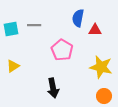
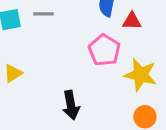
pink pentagon: (62, 50) -> (104, 50), moved

